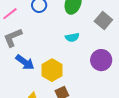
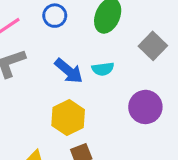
blue arrow: (25, 62) -> (69, 71), moved

